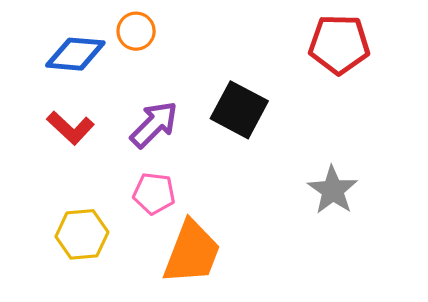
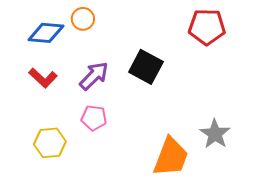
gray star: (333, 190) -> (215, 134), moved
orange trapezoid: (192, 252) -> (171, 157), moved

